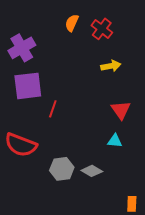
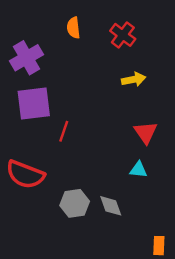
orange semicircle: (72, 23) -> (73, 28), moved, turned -30
gray diamond: (92, 171) -> (111, 206), turned 40

